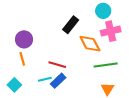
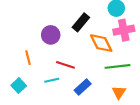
purple circle: (24, 39) -> (51, 35), moved
blue rectangle: (58, 81) -> (83, 87), moved

